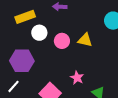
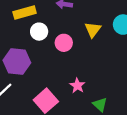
yellow triangle: (85, 40) -> (93, 30), moved, turned 49

